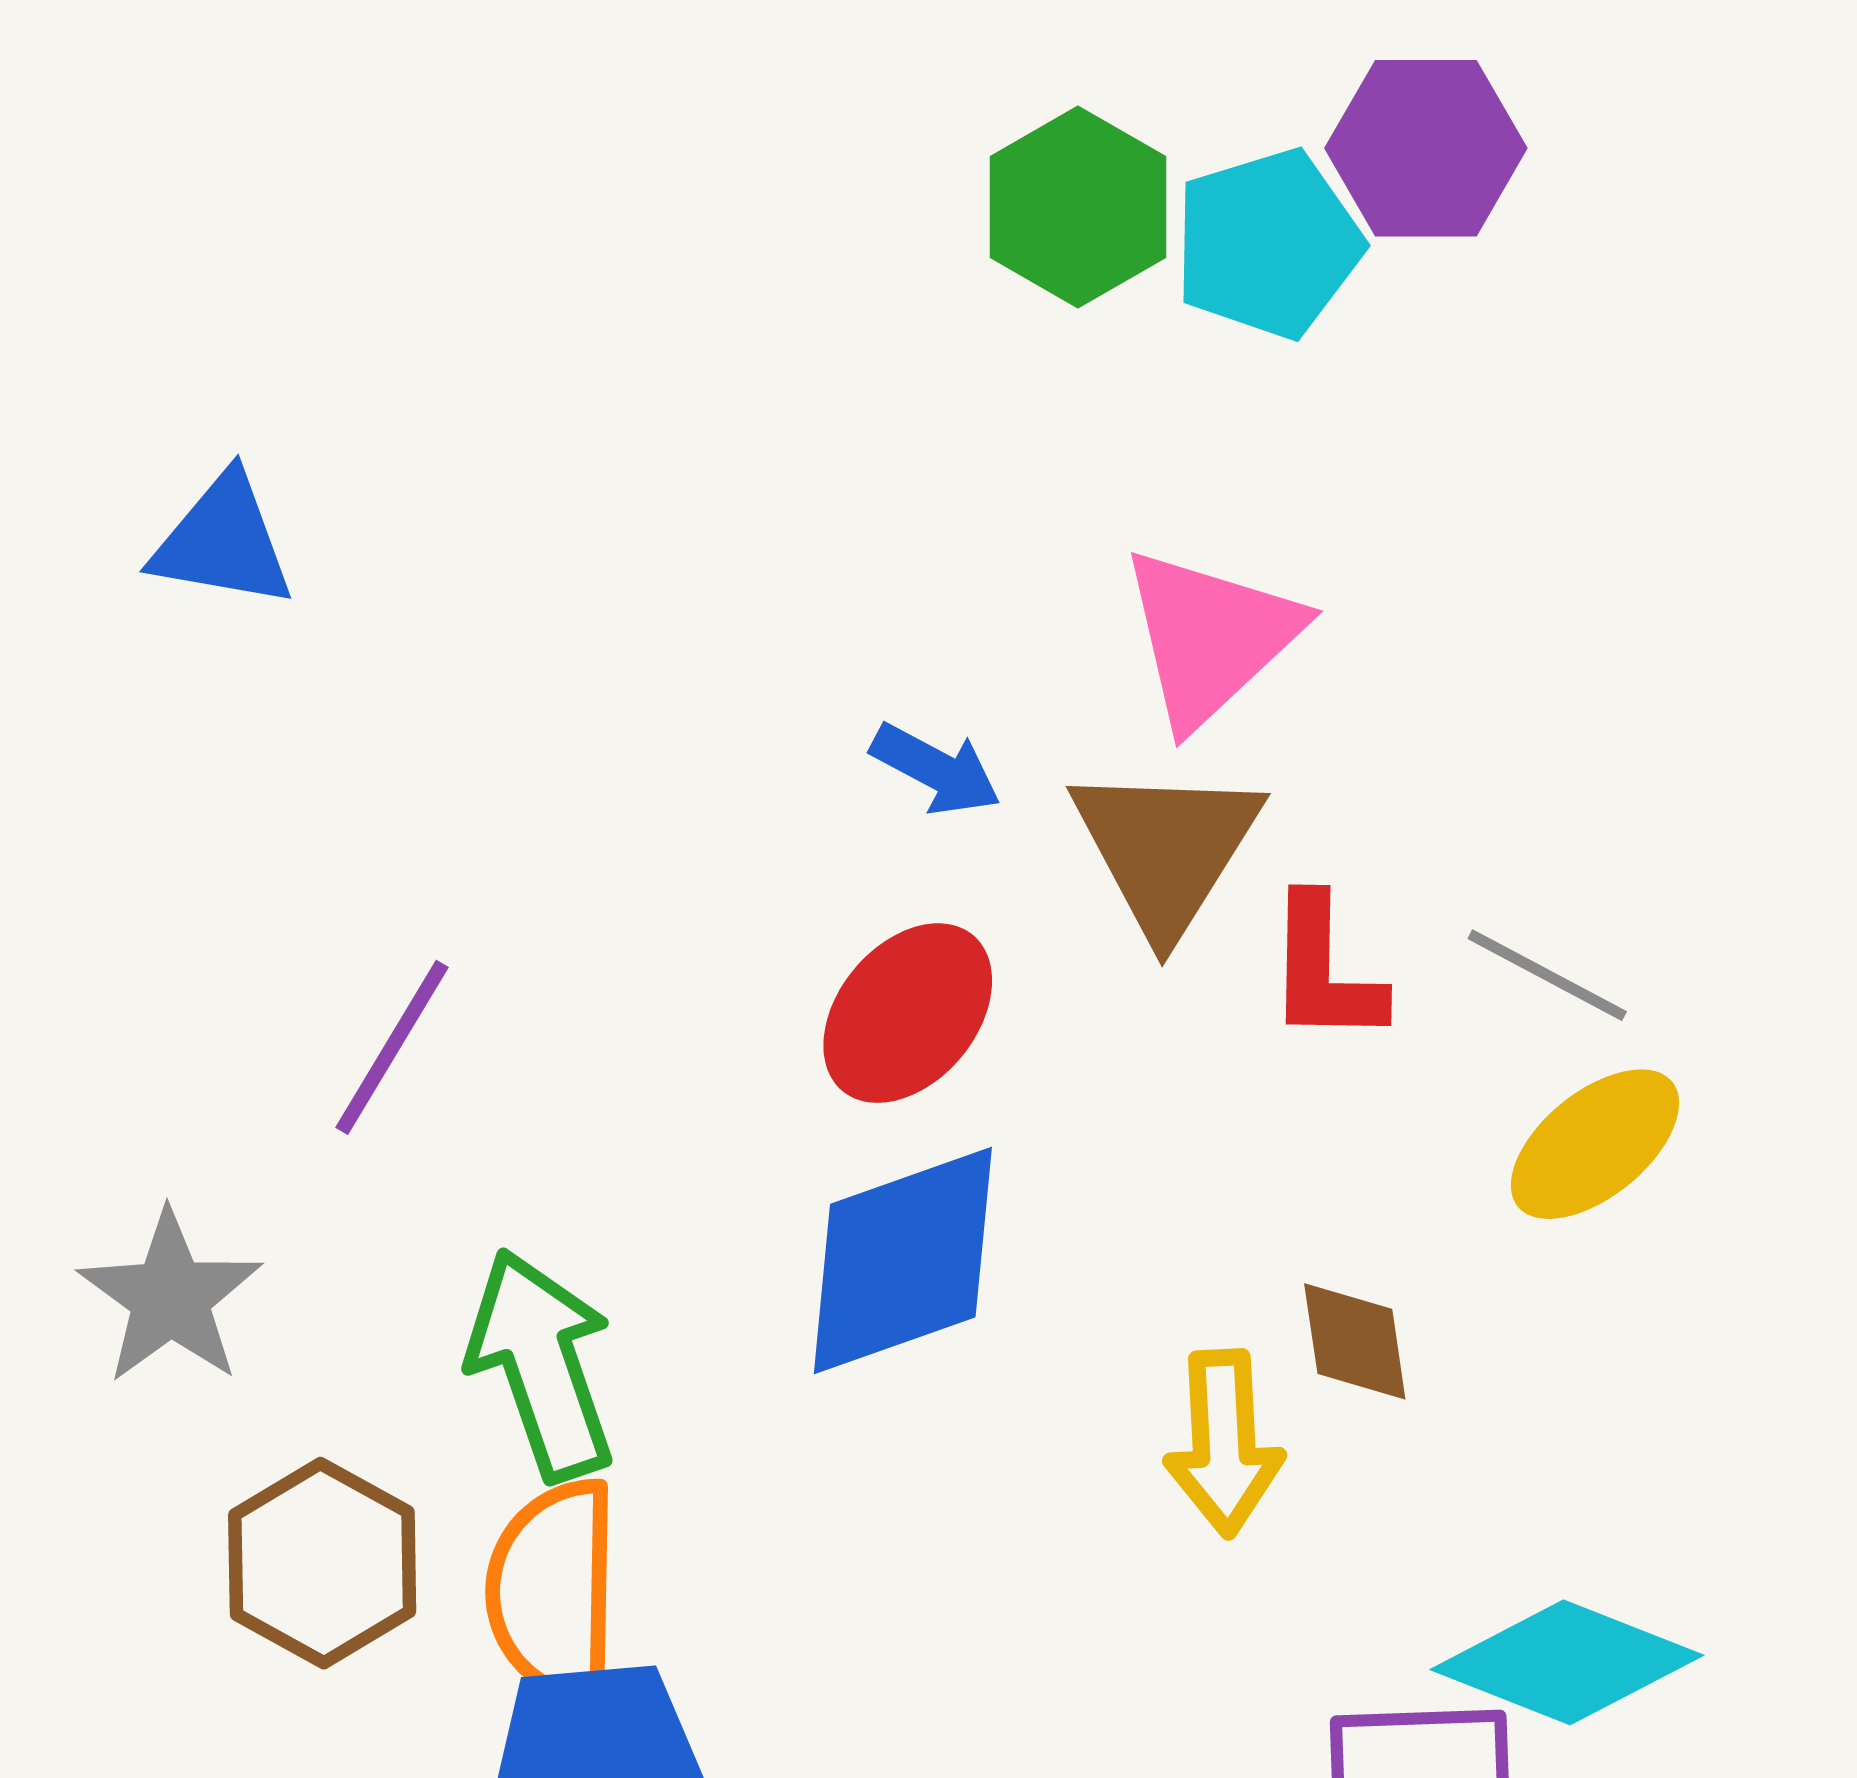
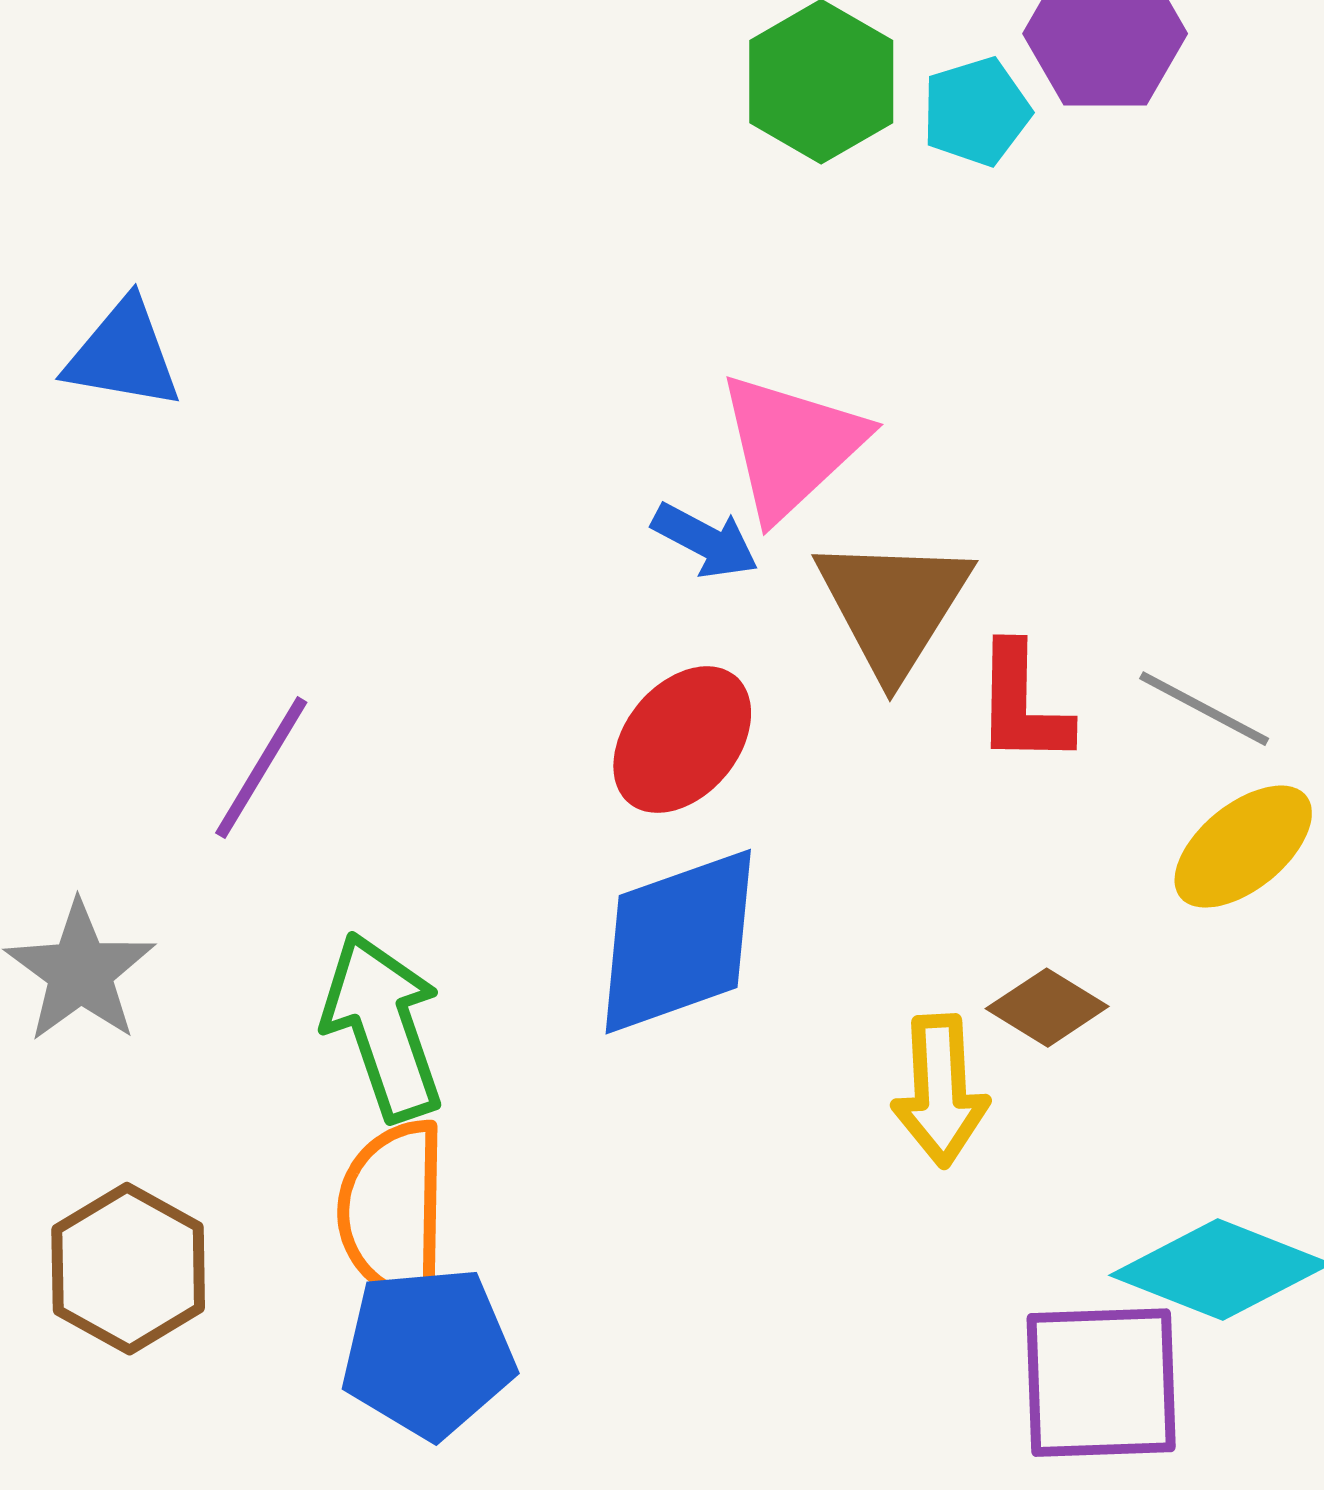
cyan pentagon: (1268, 244) -> (976, 112), size x0.7
pink triangle: (1210, 637) -> (791, 446), moved
brown diamond: (1355, 1341) -> (1047, 1008), turned -50
brown hexagon: (322, 1563) -> (128, 1269), moved

